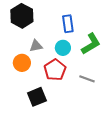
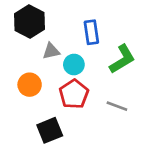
gray triangle: (36, 46) -> (51, 51), moved
cyan circle: (63, 48) -> (74, 65), moved

